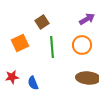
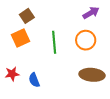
brown square: (42, 22) -> (27, 16), moved

